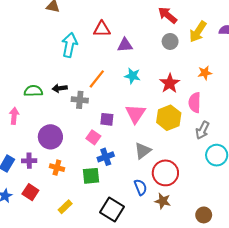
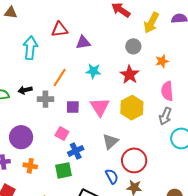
gray circle: (170, 41) -> (133, 46), moved
pink semicircle: (195, 103) -> (167, 91), moved
purple square: (107, 119) -> (73, 107), moved

